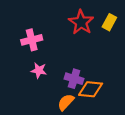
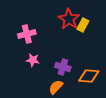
yellow rectangle: (109, 22) -> (83, 25), moved
orange diamond: (91, 89) -> (89, 76), moved

